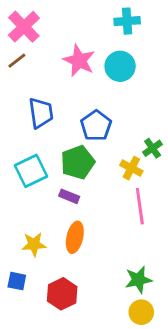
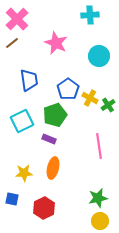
cyan circle: (120, 66) -> (99, 56), moved
yellow cross: (131, 168) -> (90, 98), moved

